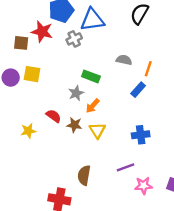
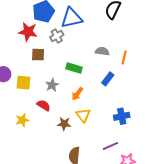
brown square: (21, 43) -> (38, 55), moved
yellow square: (32, 74) -> (24, 83), moved
blue rectangle: (138, 90) -> (108, 79), moved
gray star: (76, 93) -> (52, 85), moved
brown star: (74, 125) -> (64, 124), moved

